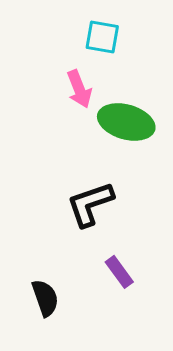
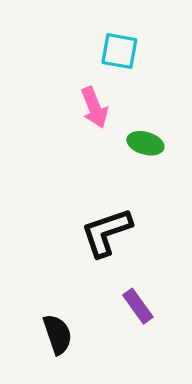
green ellipse: (126, 122) -> (145, 143), size x0.6

